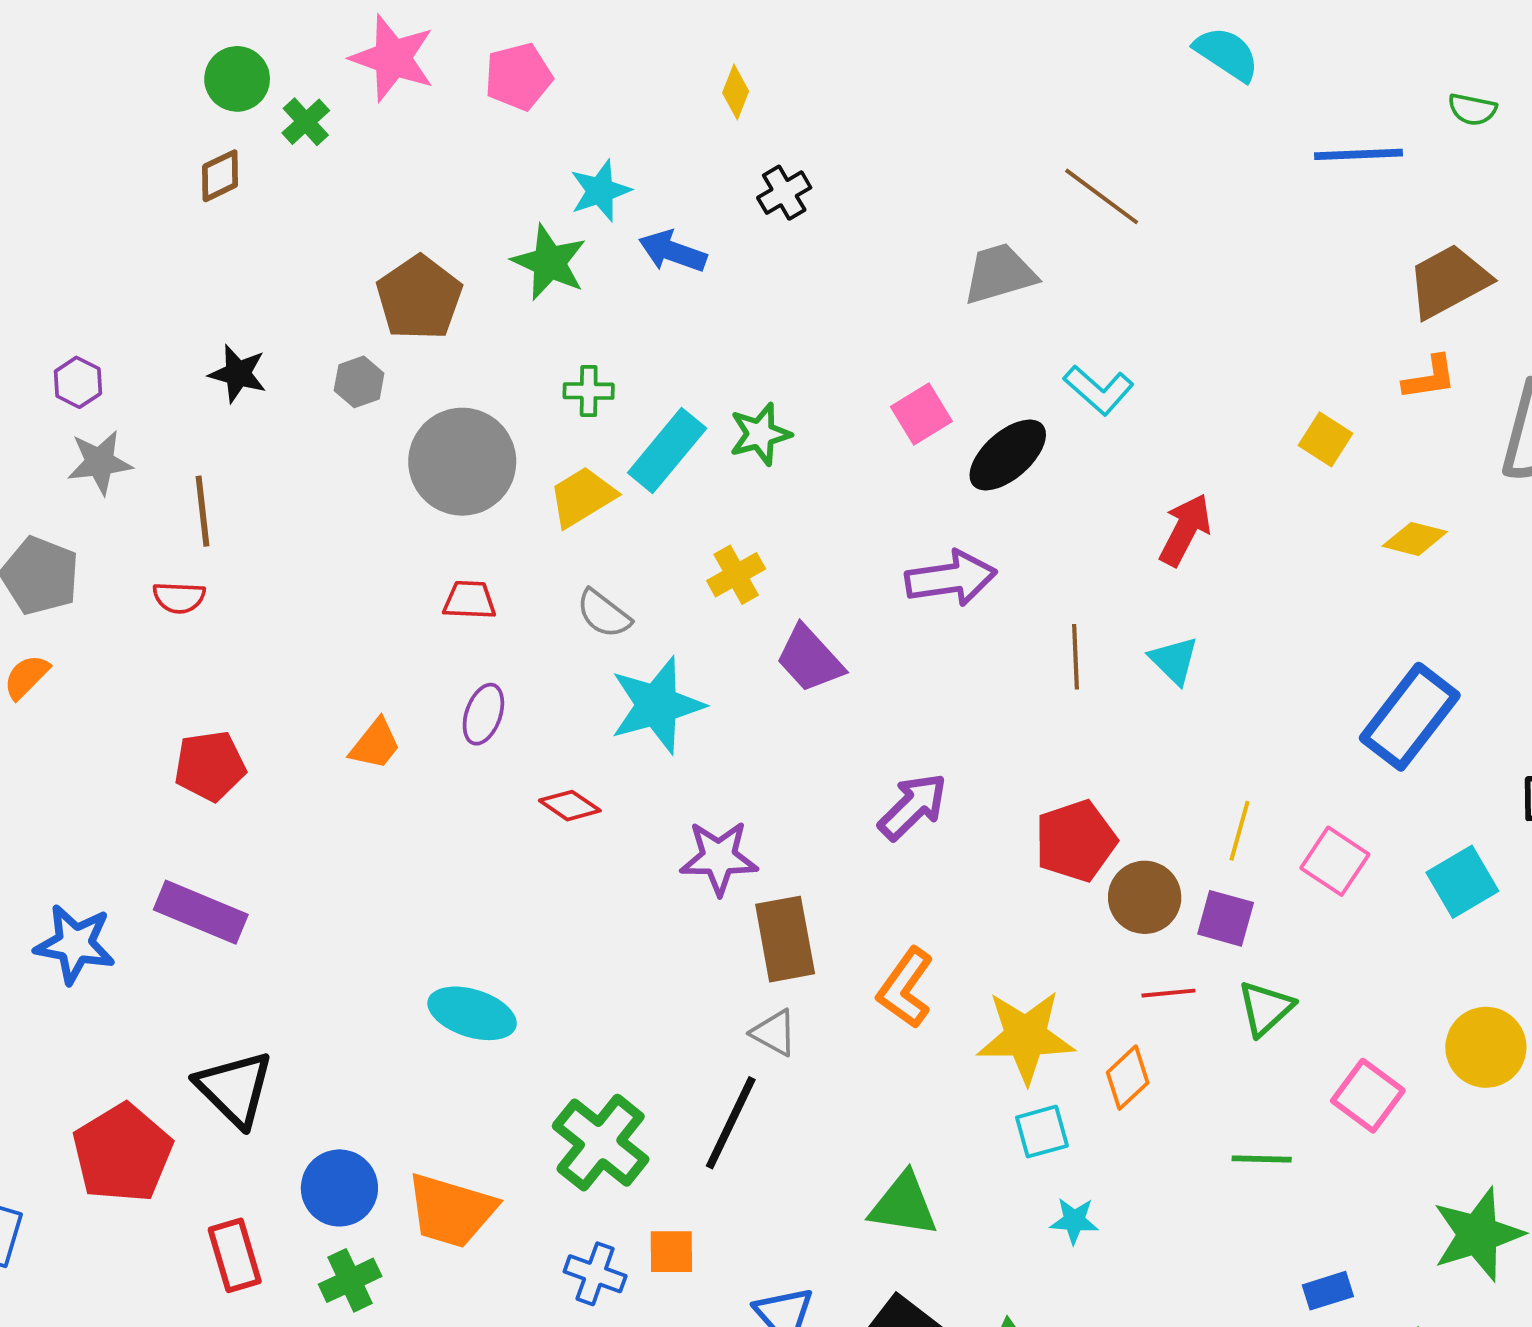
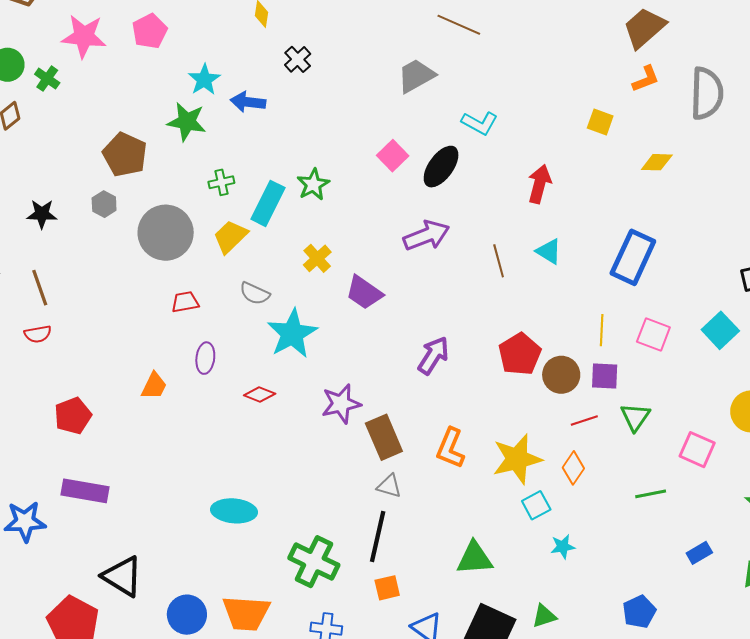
blue rectangle: (1410, 717) -> (633, 257), moved
orange square: (671, 1252) -> (387, 588), moved

